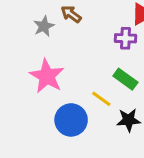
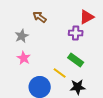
gray star: (44, 26) -> (22, 36), moved
pink star: (47, 76) -> (24, 58), size x0.6

